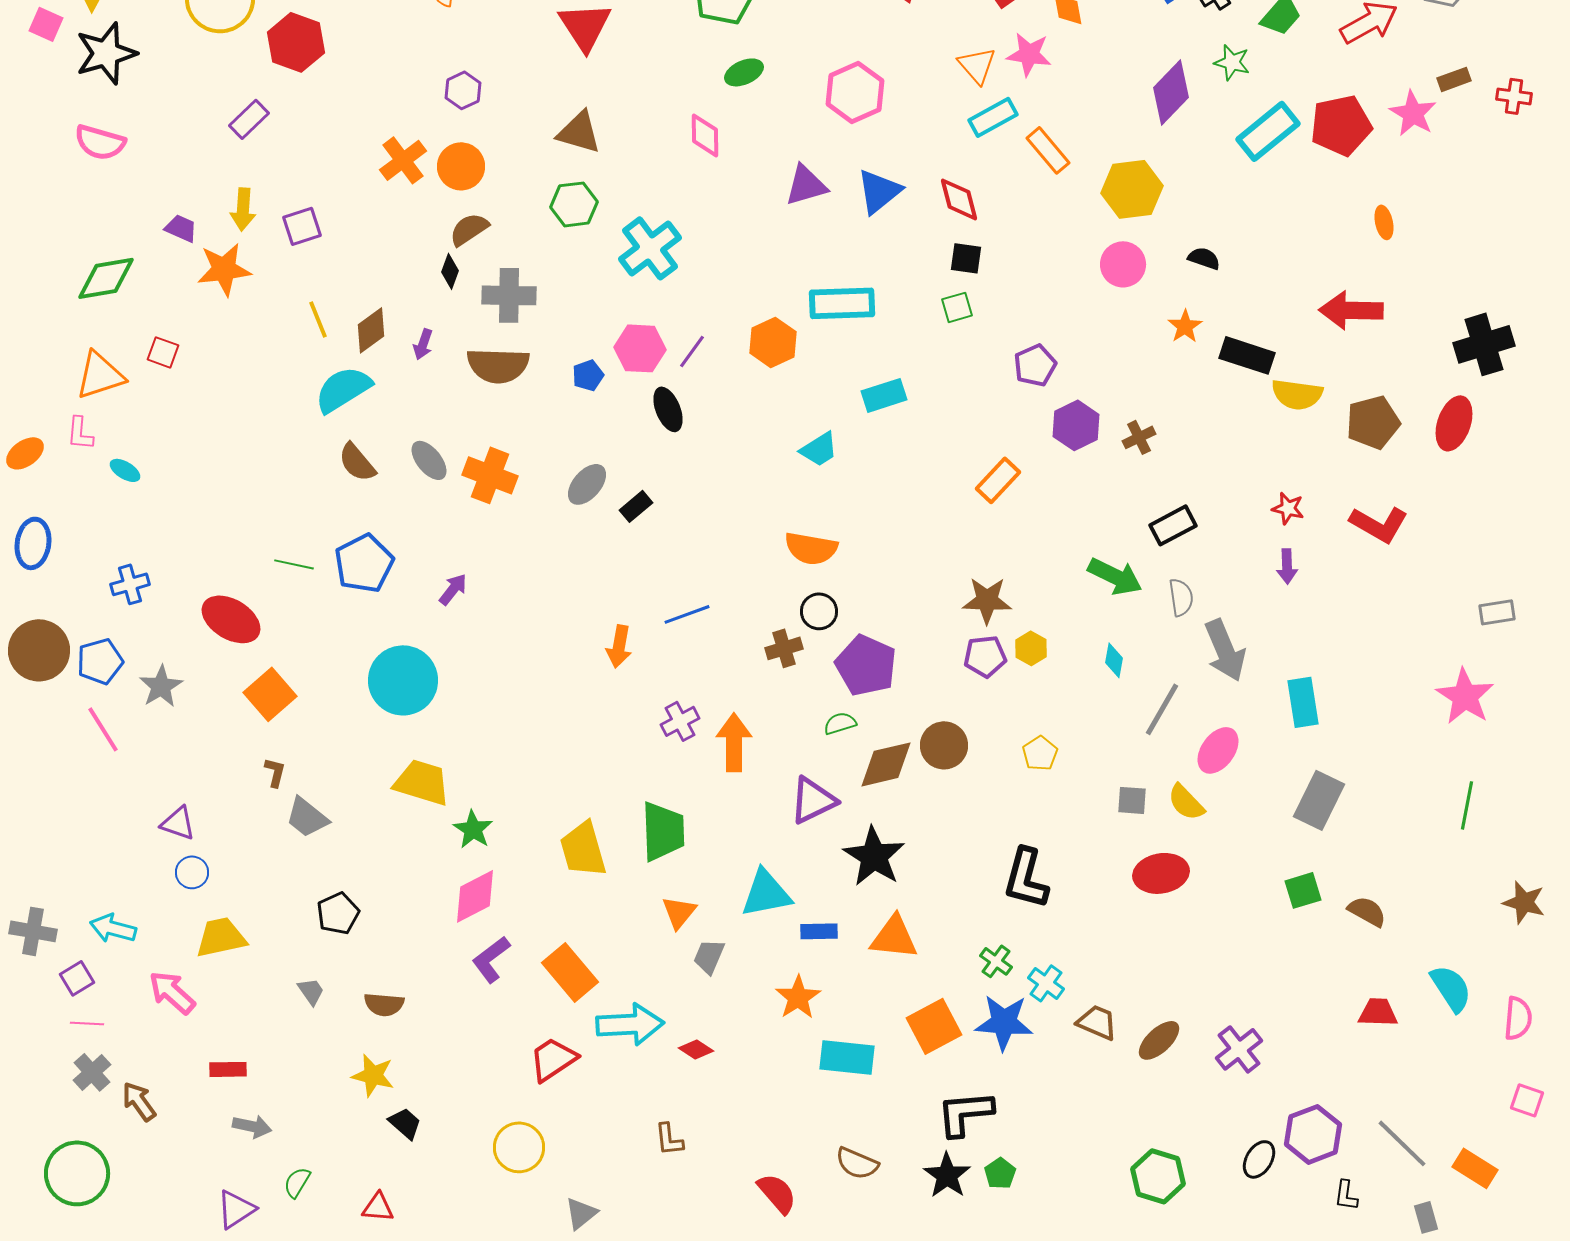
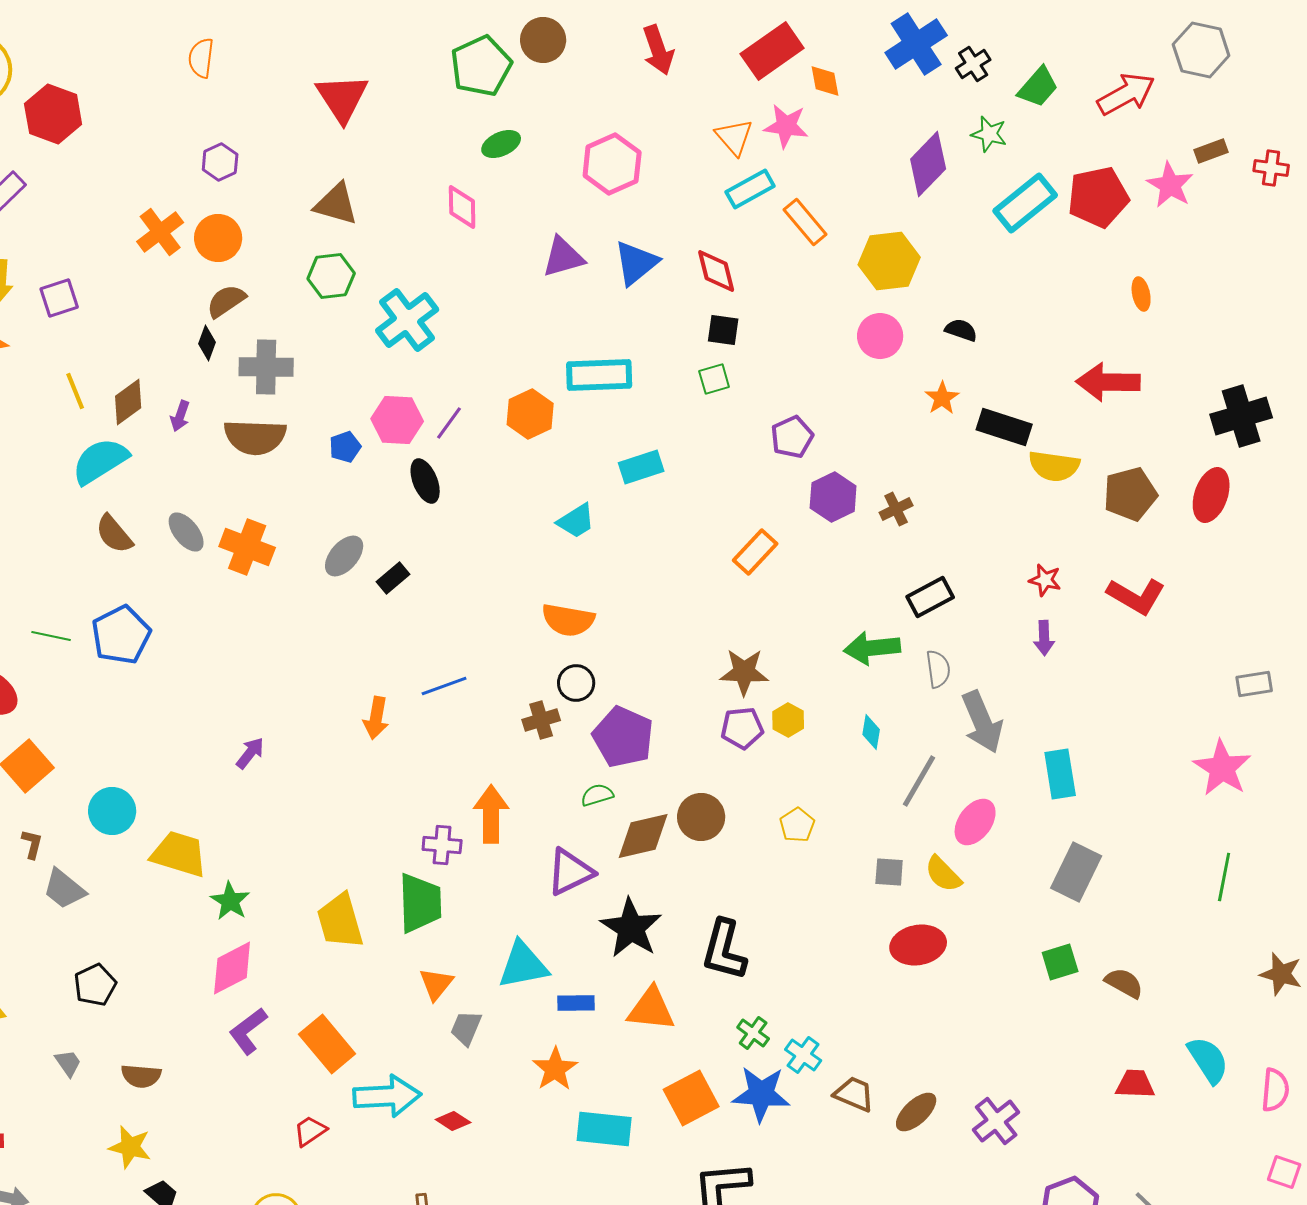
green arrow: (1115, 576) -> (872, 648), turned 148
purple arrow: (453, 589) -> (250, 753), moved
cyan circle: (403, 680) -> (112, 811), moved, size x0.7
purple cross: (680, 721) -> (442, 845), moved, turned 33
black L-shape: (1026, 878) -> (724, 950), moved
red trapezoid: (553, 1059) -> (310, 1131), size x0.7

